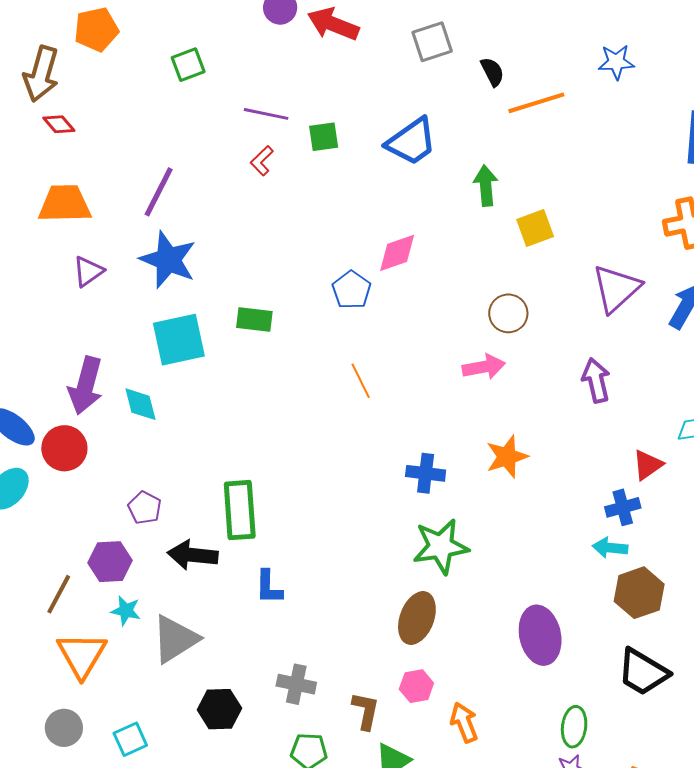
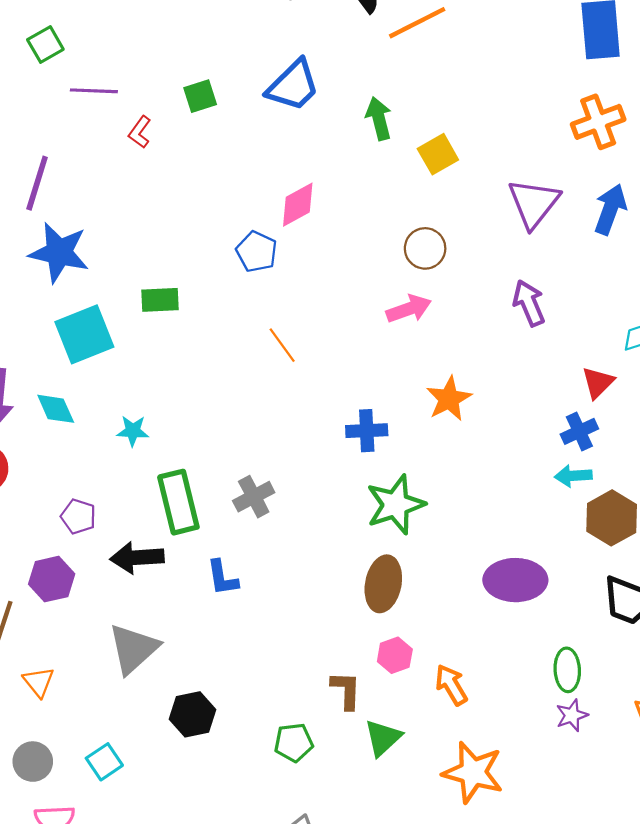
purple line: (266, 114) -> (94, 91), moved
cyan star: (126, 611) -> (133, 431), moved
purple ellipse: (540, 635) -> (515, 580), turned -68
orange triangle: (82, 655) -> (39, 682), size x0.6
gray cross: (296, 684) -> (254, 497), moved, turned -30

